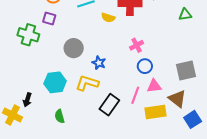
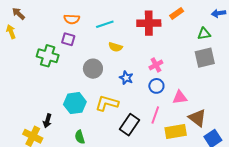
yellow semicircle: (108, 18) -> (115, 47), moved
blue star: (99, 63) -> (126, 78), moved
blue circle: (145, 66) -> (156, 86), moved
gray square: (186, 71) -> (205, 58), moved
pink triangle: (154, 86) -> (180, 97), moved

